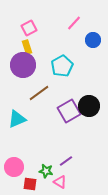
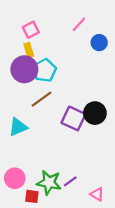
cyan pentagon: (62, 66) -> (45, 70), moved
purple square: (69, 111) -> (74, 118), turned -35
purple line: (66, 161) -> (70, 181), moved
green star: (46, 171) -> (49, 183), size x1.6
pink triangle: (60, 182) -> (97, 194), moved

